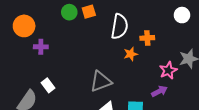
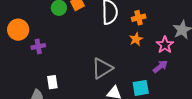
orange star: (131, 54) -> (136, 39), moved
white rectangle: (48, 85) -> (52, 82), turned 40

